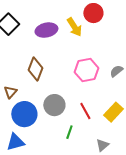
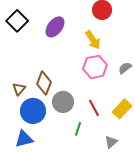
yellow arrow: (74, 27) -> (93, 40), moved
purple ellipse: (46, 30) -> (55, 27), turned -40
brown diamond: (35, 69) -> (44, 83), moved

